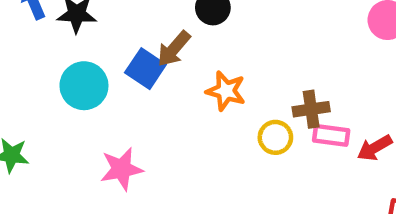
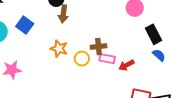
brown arrow: (174, 49) -> (63, 14), moved, turned -36
orange star: (226, 91) -> (59, 49), moved

